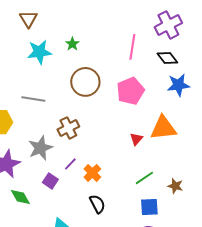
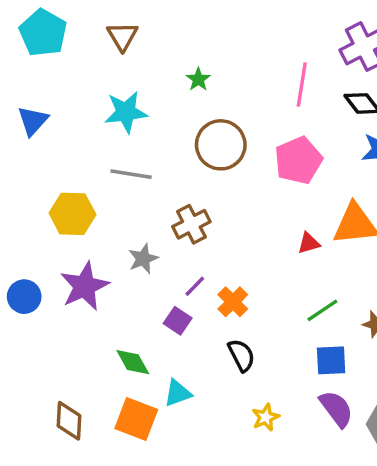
cyan star: (39, 52) -> (126, 112), moved
red triangle: (136, 139) -> (309, 243), turned 32
gray star: (40, 148) -> (143, 259), size x0.7
purple square: (50, 181) -> (178, 321), moved
green diamond: (20, 197) -> (133, 362), moved

